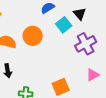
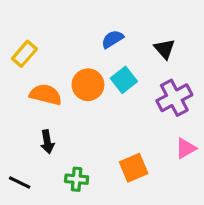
cyan square: (64, 25) -> (124, 80), moved

